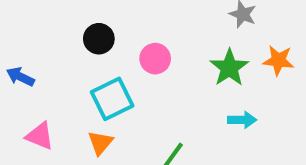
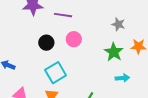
pink circle: (155, 59) -> (74, 39), moved

